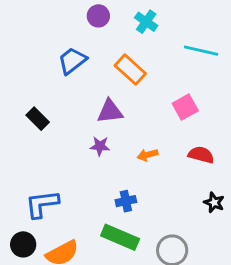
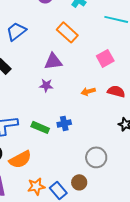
blue trapezoid: (72, 61) -> (16, 31), moved
orange arrow: (148, 155) -> (88, 91), moved
green rectangle: (120, 237) -> (40, 127), moved, size x0.7

